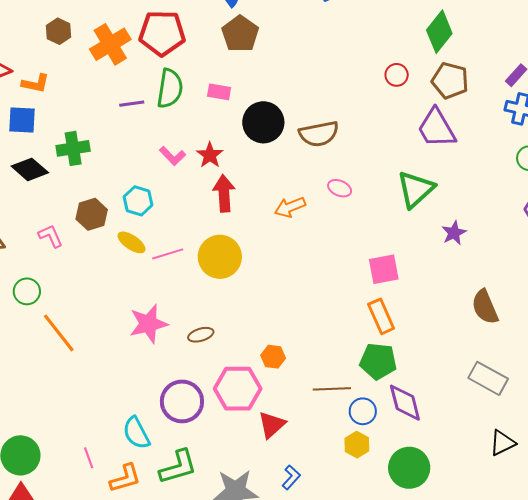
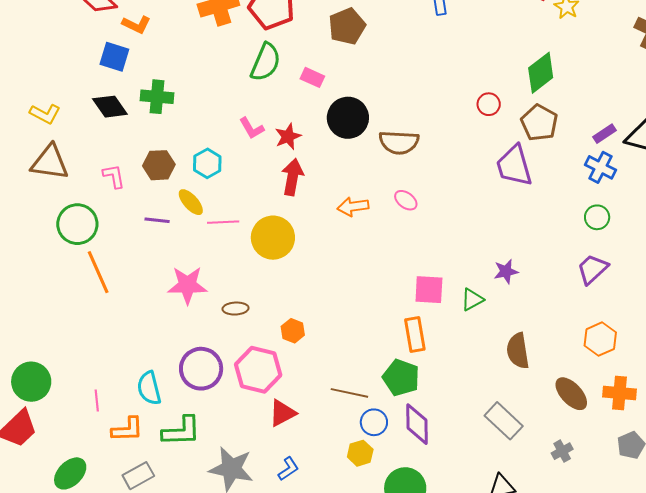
purple line: (132, 104) -> (157, 220), moved
green triangle: (416, 189) -> (472, 300), moved, size x0.6
green circle: (27, 291) -> (77, 224), size x1.5
orange hexagon: (273, 357) -> (293, 331), moved

